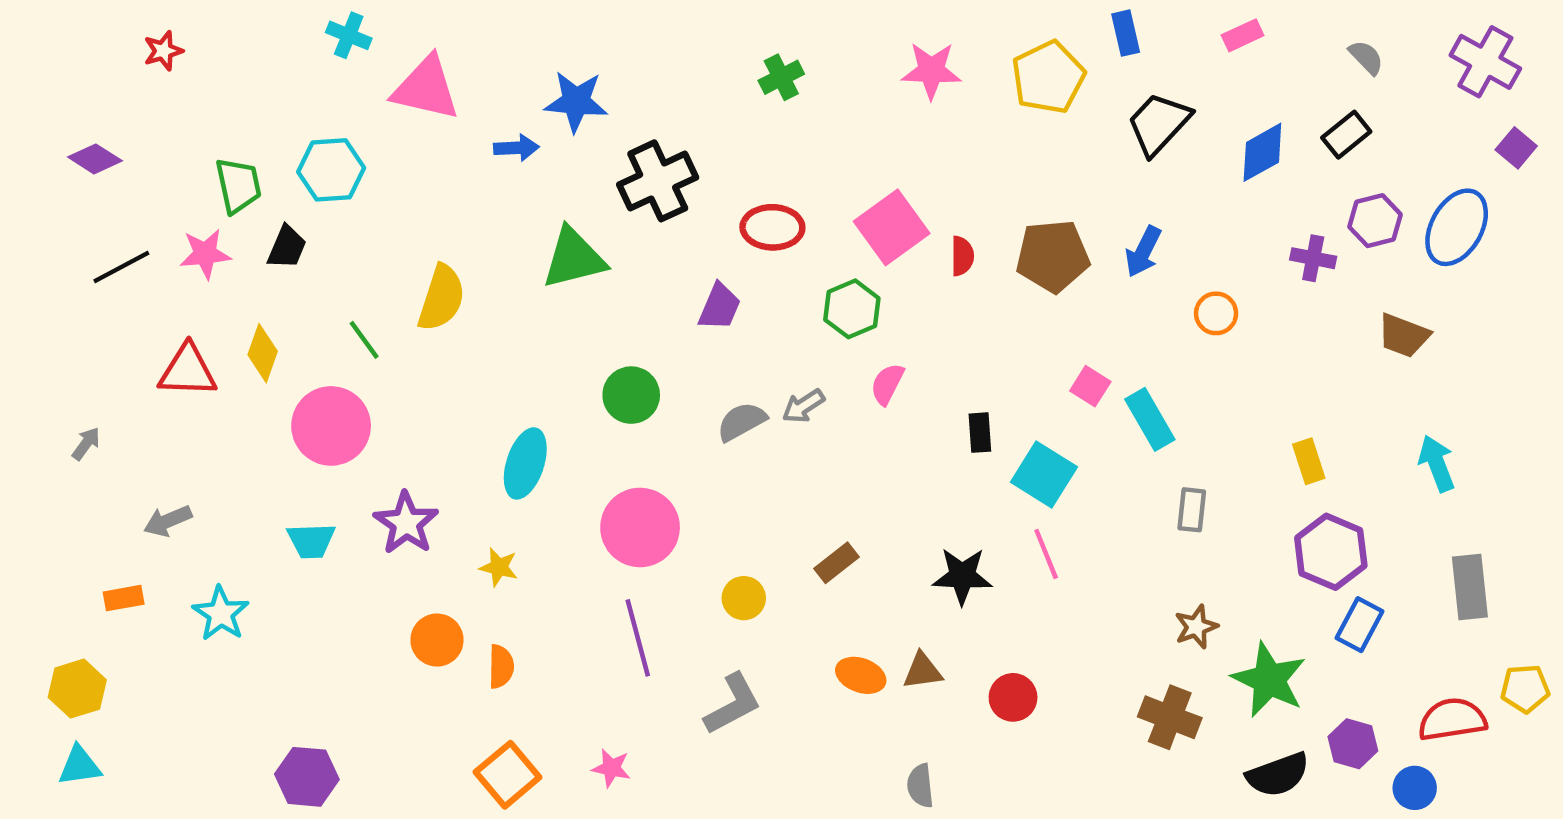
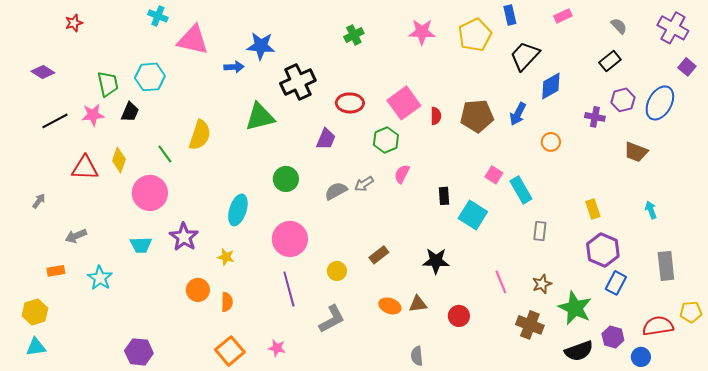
blue diamond: (1262, 152) -> (551, 86), moved
cyan arrow: (1437, 463) -> (651, 210), size x0.7
pink line: (1046, 554) -> (501, 282), moved

